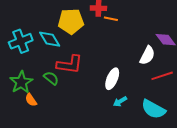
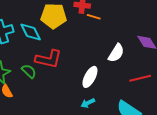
white semicircle: (147, 55) -> (116, 53), moved
cyan arrow: (120, 101) -> (88, 103), moved

